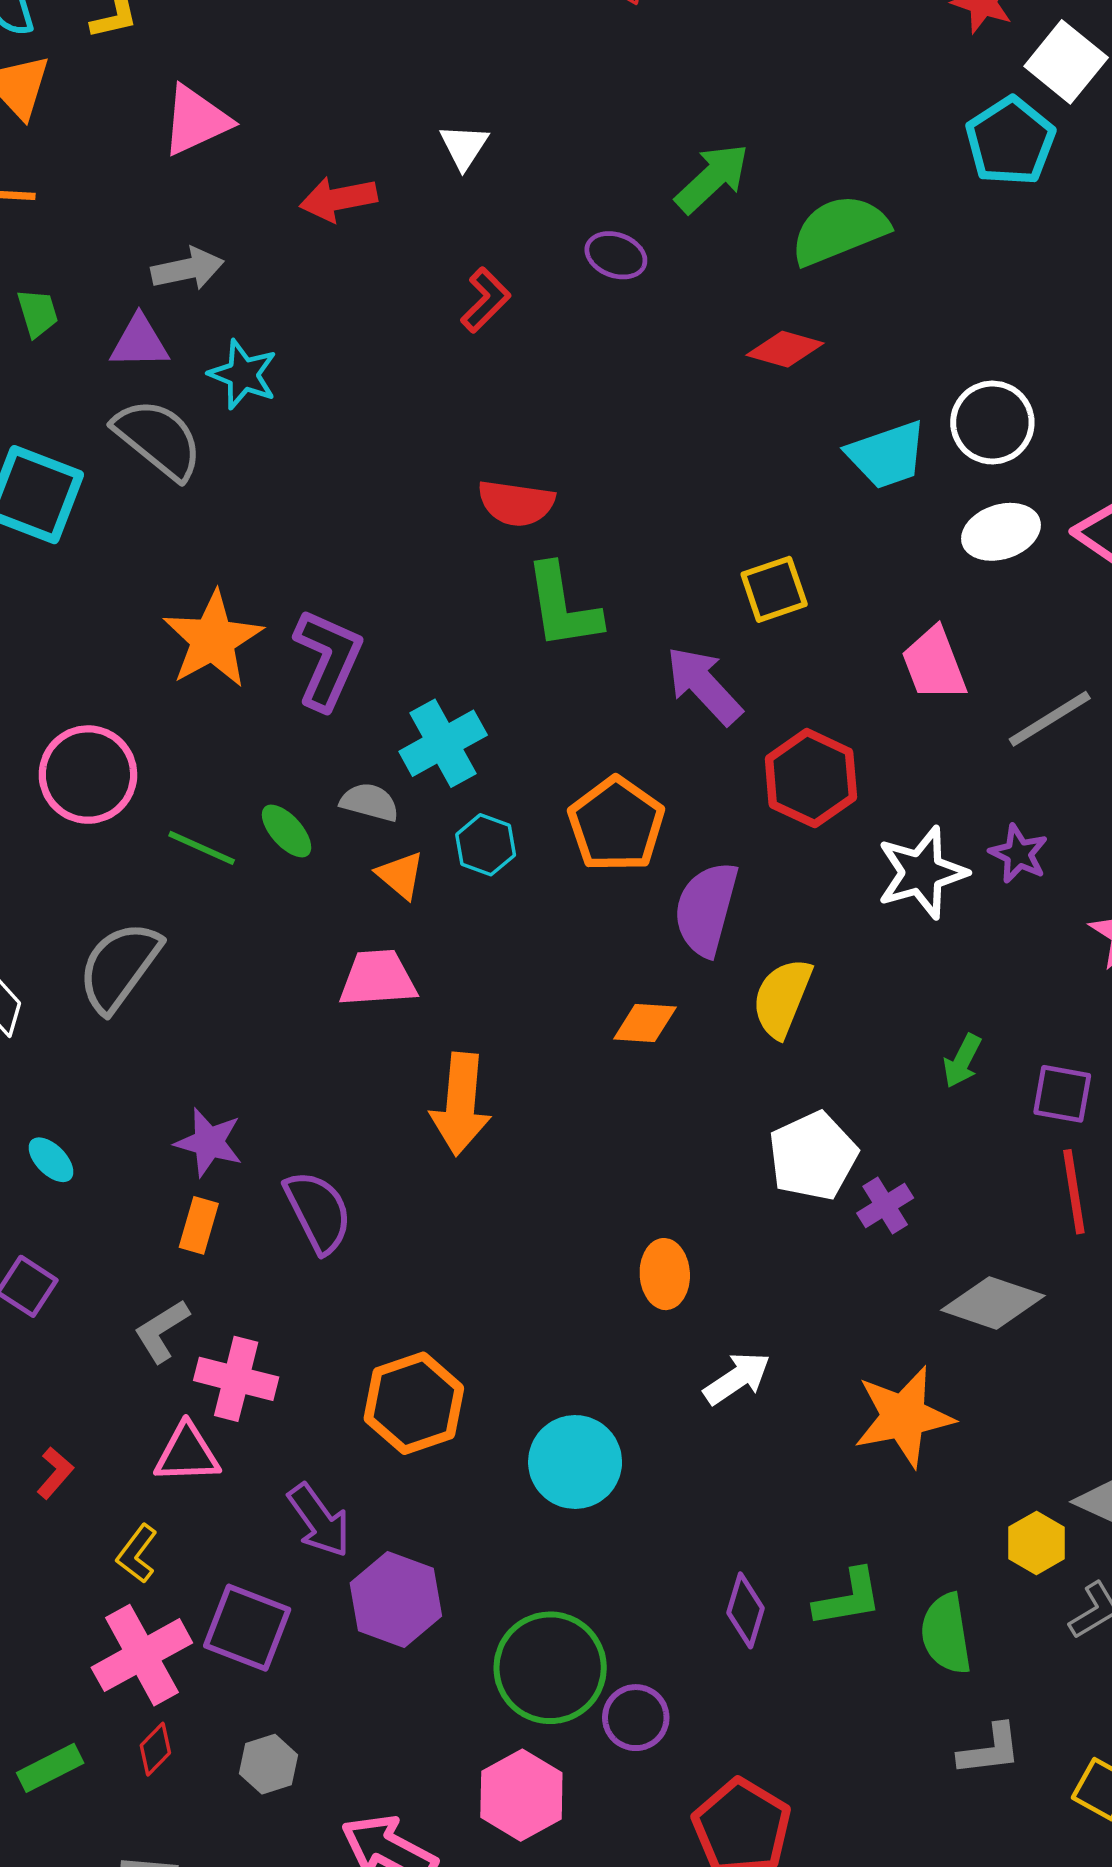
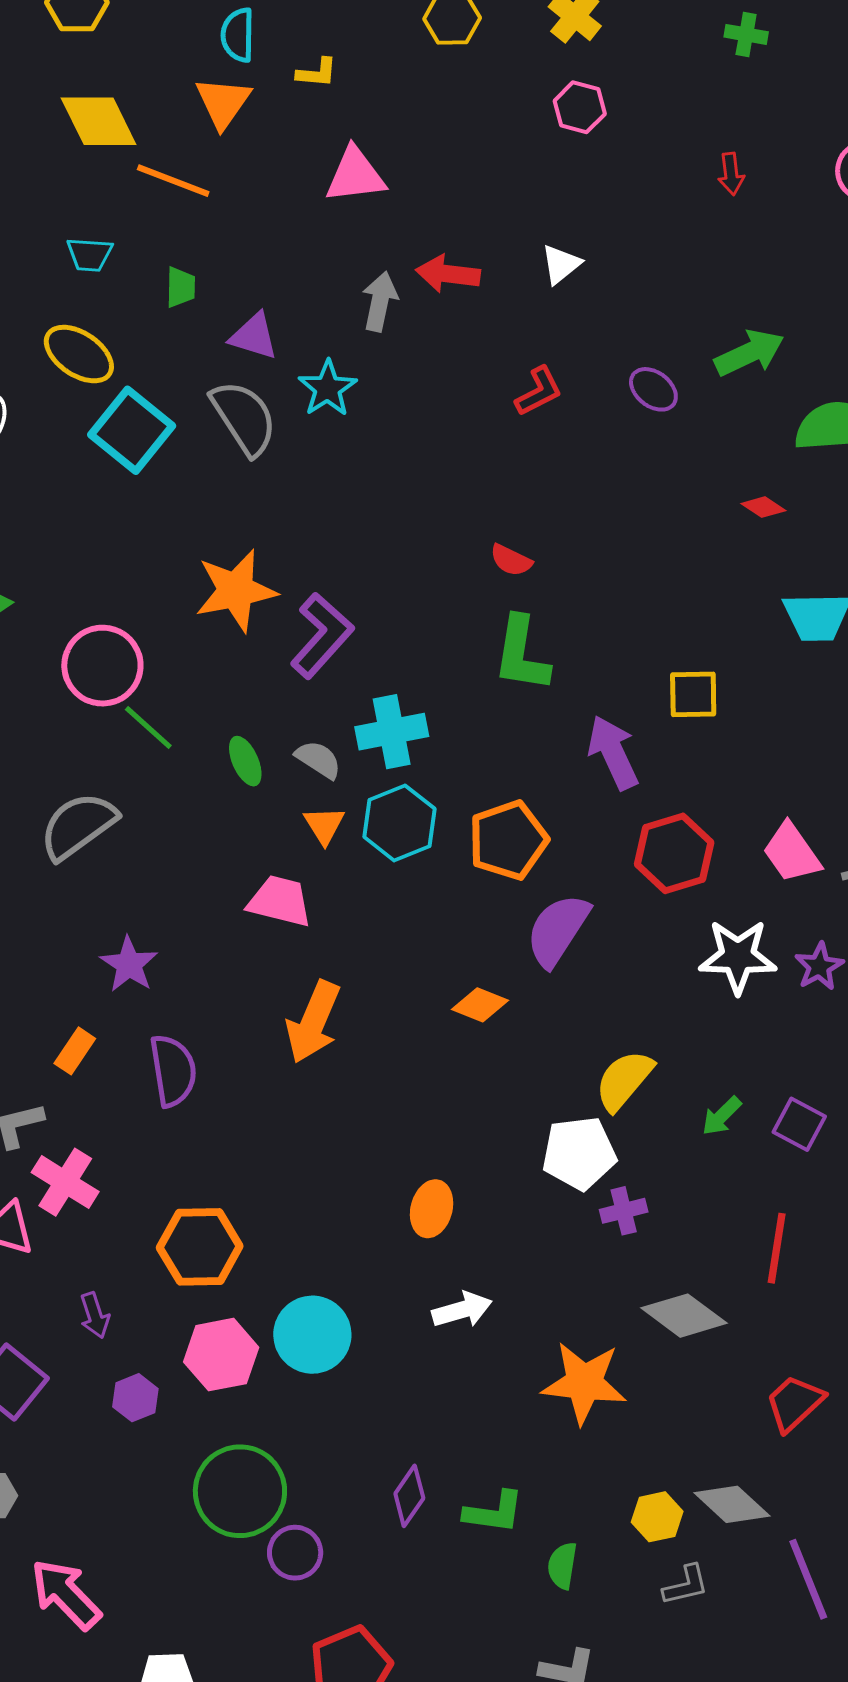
gray arrow: (188, 269) -> (380, 301), moved, turned -84
red diamond: (785, 349) -> (763, 507), size x0.7
red semicircle: (516, 503) -> (511, 560), size x0.7
pink trapezoid: (934, 664) -> (792, 853), moved, turned -32
cyan hexagon: (486, 845) -> (399, 823), size x1.5
green line: (202, 848) -> (148, 728), moved
yellow semicircle: (782, 998) -> (624, 1080), moved
purple square: (1062, 1094) -> (799, 1124), moved
purple star: (209, 1142) -> (129, 964), moved
purple arrow: (319, 1520) -> (95, 1315), size x0.7
purple hexagon: (396, 1599) -> (135, 1398), size x0.6
green semicircle: (946, 1634) -> (562, 1566), size x0.7
pink hexagon: (521, 1795) -> (221, 1355), moved

